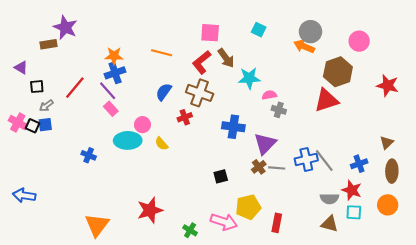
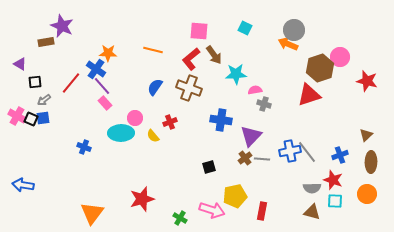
pink circle: (359, 41) -> (340, 57), moved
blue cross: (115, 73) -> (96, 69), moved, turned -36
red cross: (185, 117) -> (170, 122), moved

